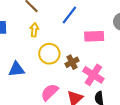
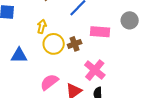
yellow arrow: (34, 30) -> (42, 26), moved
brown cross: (72, 62) -> (75, 44), moved

